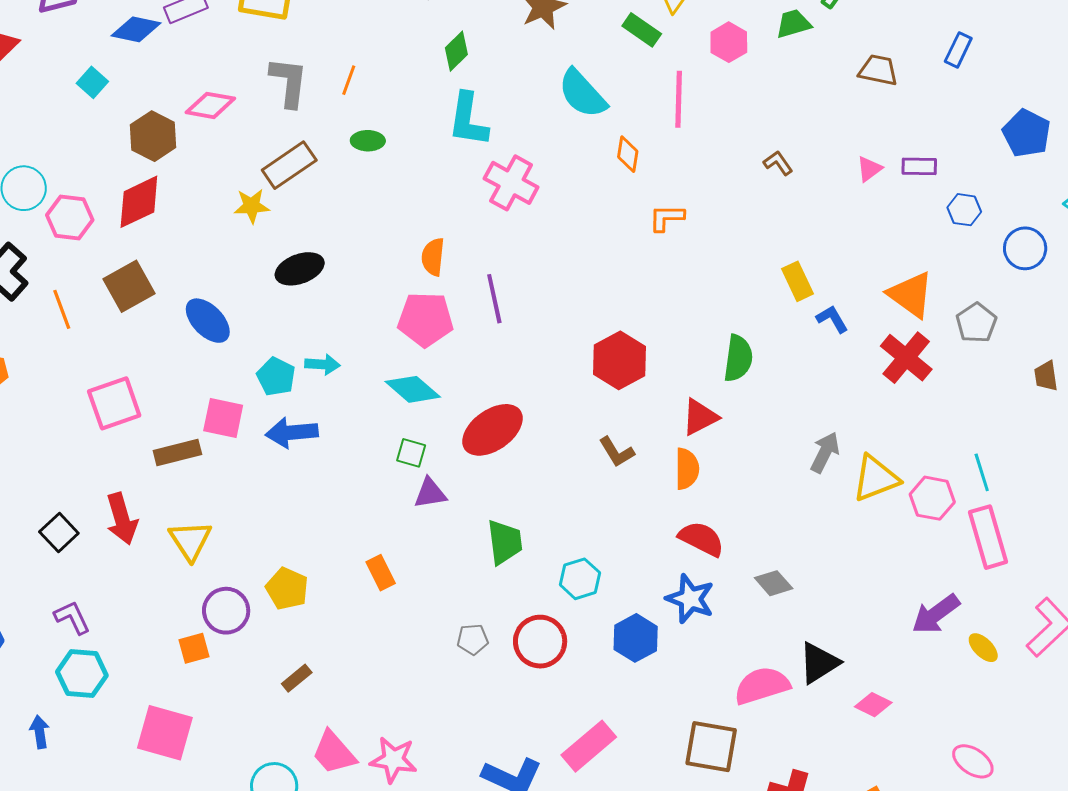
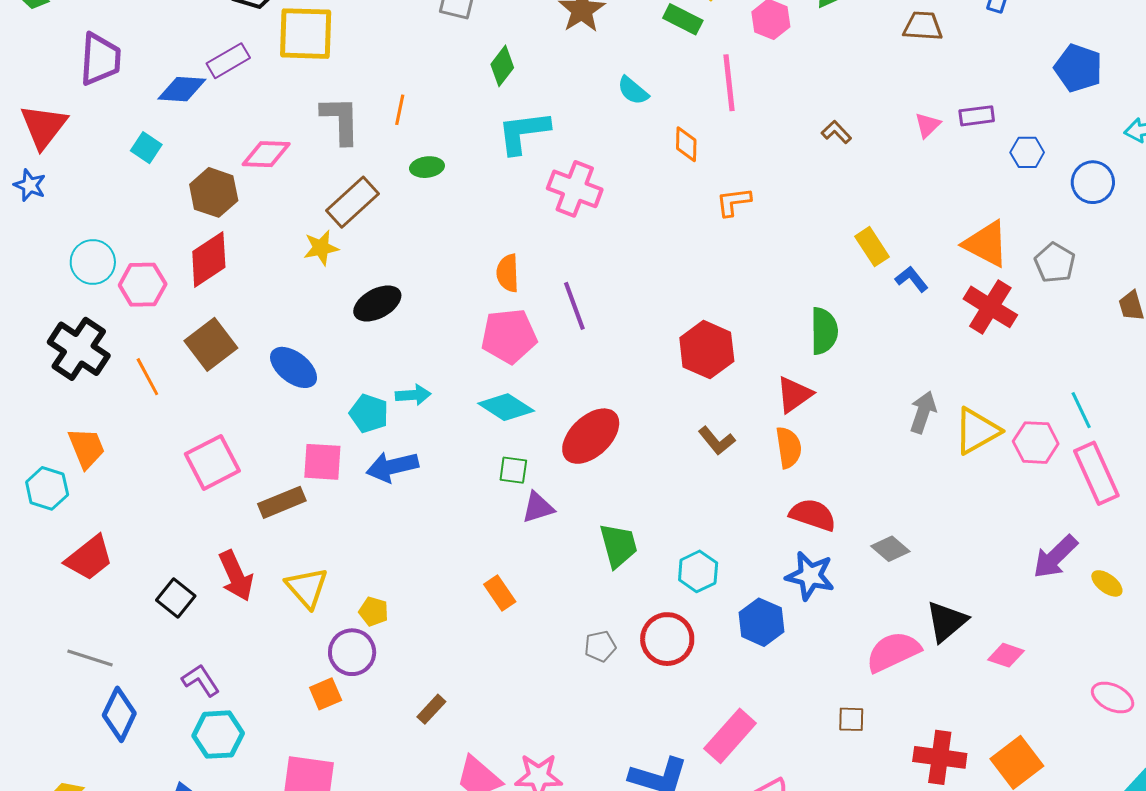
cyan semicircle: (582, 94) -> (633, 91), size x0.6
cyan L-shape: (468, 120) -> (523, 132), turned 82
yellow pentagon: (287, 589) -> (374, 611), moved, size x0.7
brown square: (711, 747) -> (851, 719), size x0.5

